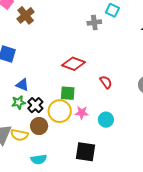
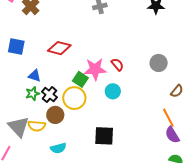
red diamond: (73, 64) -> (59, 48), moved
green square: (68, 93) -> (80, 79), turned 35
pink star: (82, 113) -> (95, 69), moved, size x1.6
cyan circle: (106, 120) -> (113, 91), moved

